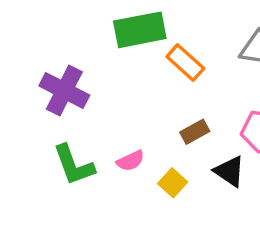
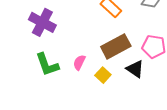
brown rectangle: (195, 132) -> (116, 46), size x1.8
pink semicircle: (130, 161) -> (79, 62), turned 140

